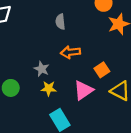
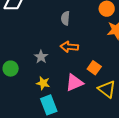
orange square: (102, 70) -> (94, 68), turned -32
yellow star: (49, 88) -> (43, 83), moved

